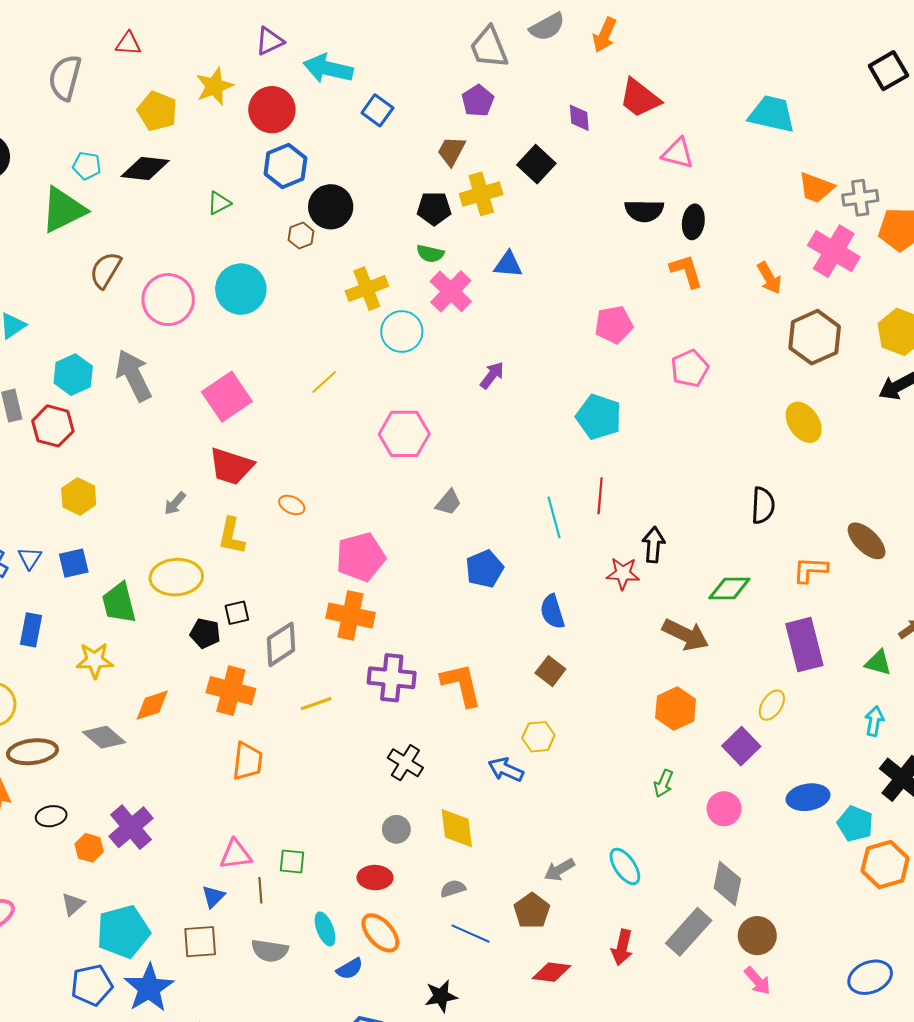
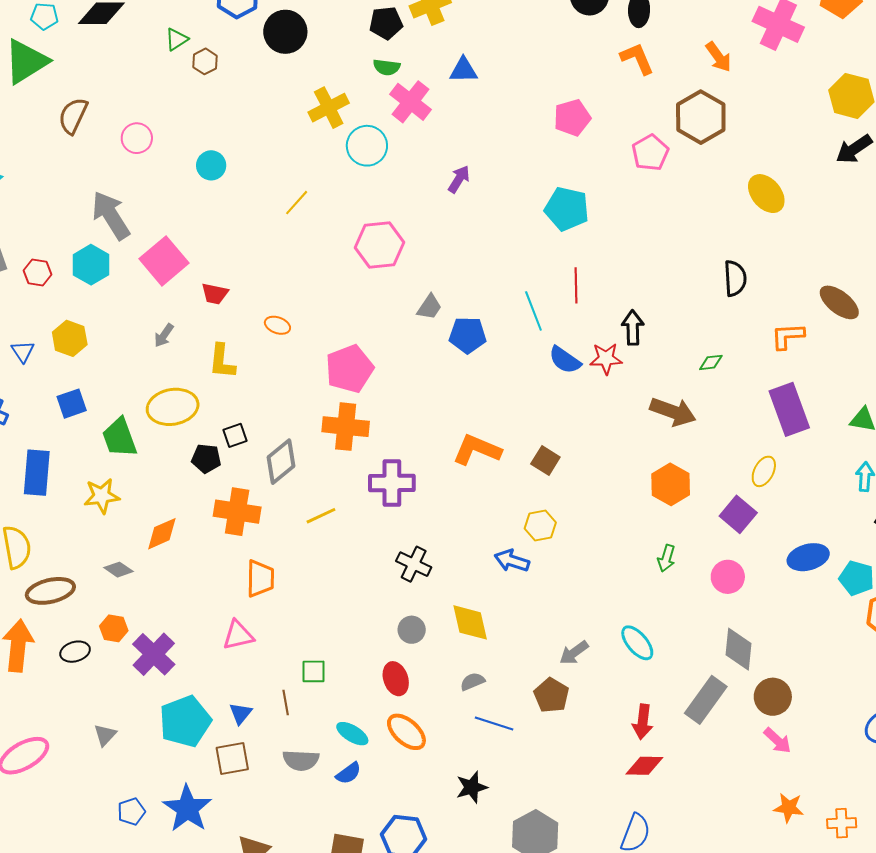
brown hexagon: (301, 236) -> (205, 61), moved
cyan circle: (241, 289) -> (211, 165), moved, size x0.6
pink circle: (168, 300) -> (137, 138), size x0.6
brown hexagon: (815, 337) -> (701, 117), moved
cyan hexagon: (73, 375) -> (91, 265), moved
pink square: (227, 397) -> (164, 261), moved
red hexagon: (53, 426) -> (38, 272), size x0.7
red trapezoid: (231, 466) -> (215, 294), size x0.6
blue triangle: (30, 558) -> (23, 351), moved
blue pentagon: (485, 569) -> (468, 335), moved, turned 30
green diamond: (729, 588) -> (711, 362), size x0.6
blue semicircle: (552, 612) -> (565, 360), moved, turned -32
blue rectangle: (31, 630) -> (37, 473), size x1.4
orange L-shape: (461, 685) -> (477, 450), moved, turned -48
gray diamond: (104, 737) -> (119, 570), size x0.7
orange hexagon: (89, 848) -> (114, 628), moved
pink triangle: (236, 854) -> (238, 635), moved
red ellipse: (375, 878) -> (396, 679), turned 76
cyan ellipse: (325, 929) -> (352, 734), turned -32
cyan pentagon: (123, 932) -> (185, 721), moved
blue semicircle: (350, 969) -> (348, 773), moved
red diamond: (552, 972) -> (644, 766), moved
blue pentagon: (92, 985) -> (131, 812), size x0.7

